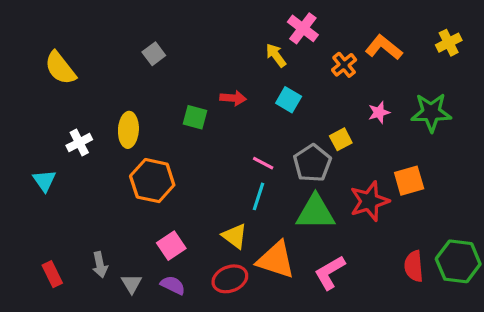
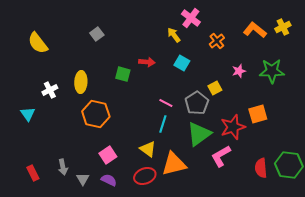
orange L-shape: (384, 47) -> (255, 30), moved
green triangle: (315, 212) -> (199, 134), turned -36
orange triangle: (276, 260) -> (174, 164), turned -32
pink L-shape: (330, 273) -> (221, 156), moved

